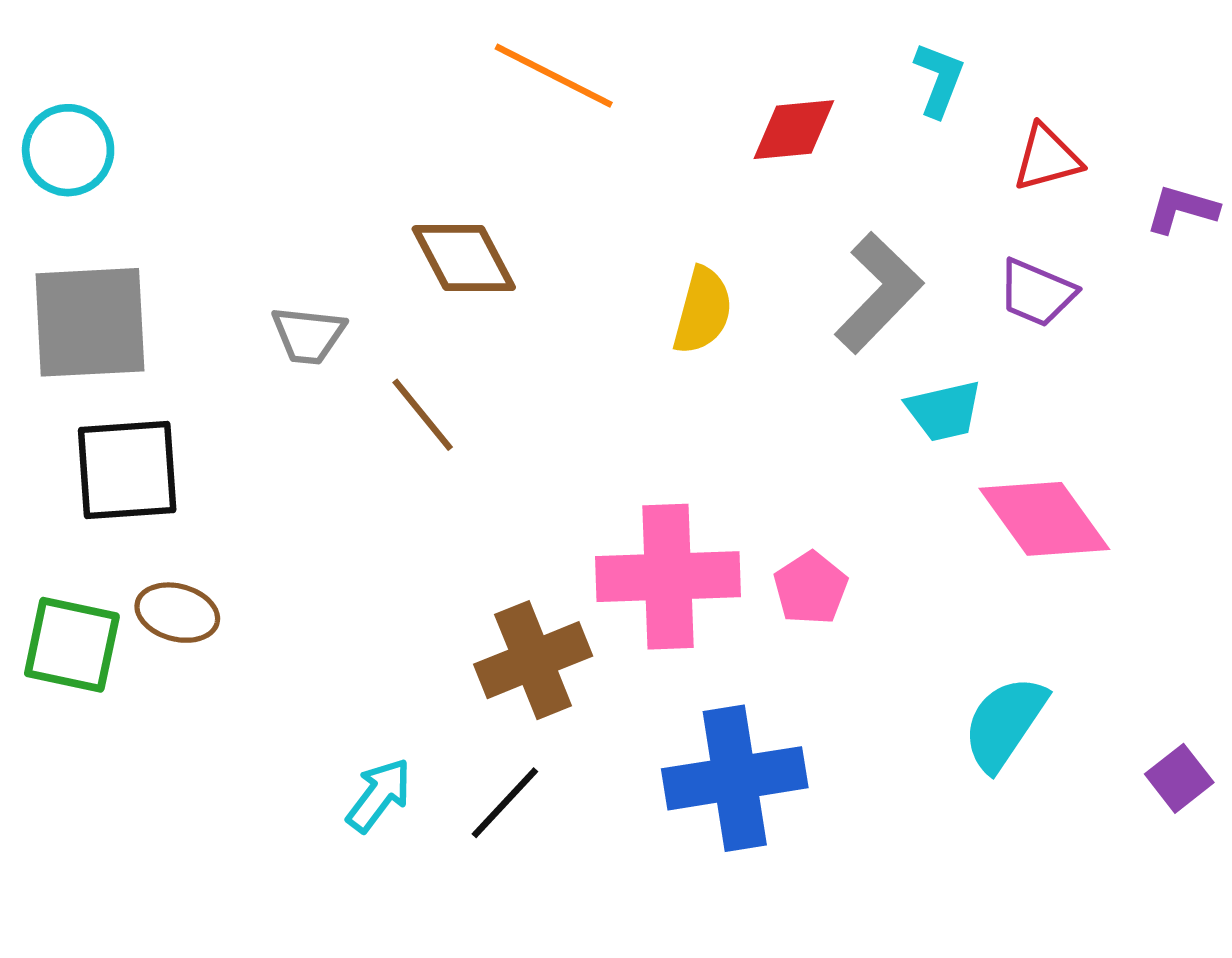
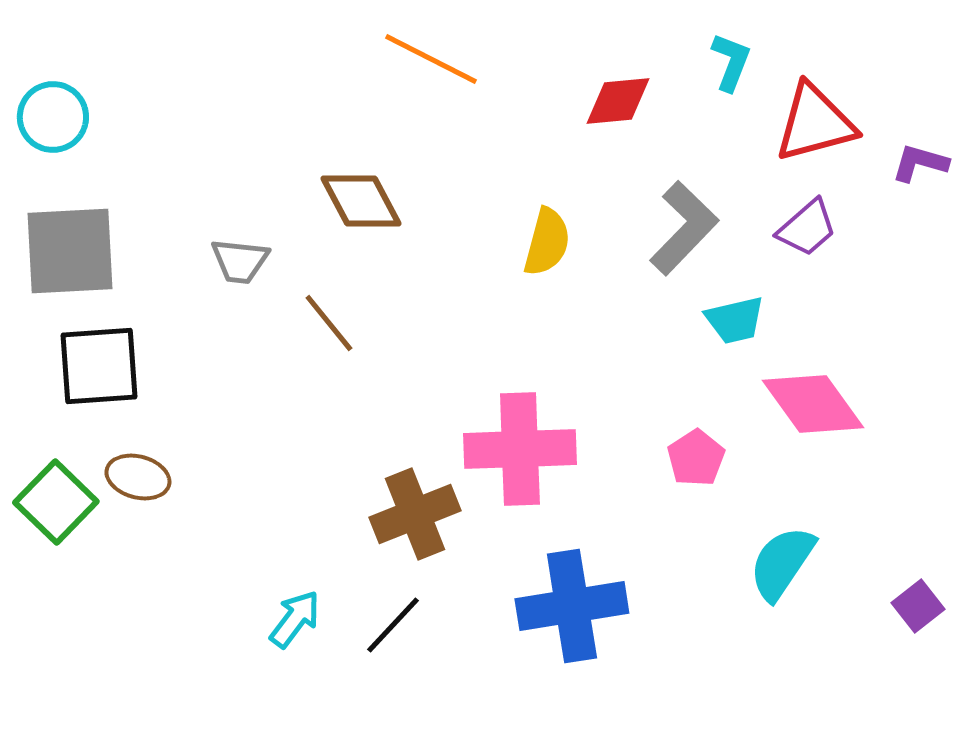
red triangle: (1047, 158) -> (815, 123), size x1.5
purple trapezoid: (1037, 293) -> (807, 228), turned -64
pink pentagon: (811, 588) -> (696, 458), moved
green square: (72, 645) -> (56, 502), turned 32

